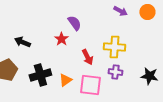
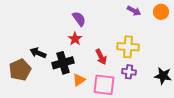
purple semicircle: (74, 23) -> (79, 19), moved
black arrow: (22, 42) -> (38, 53), moved
black cross: (40, 75) -> (63, 63), moved

